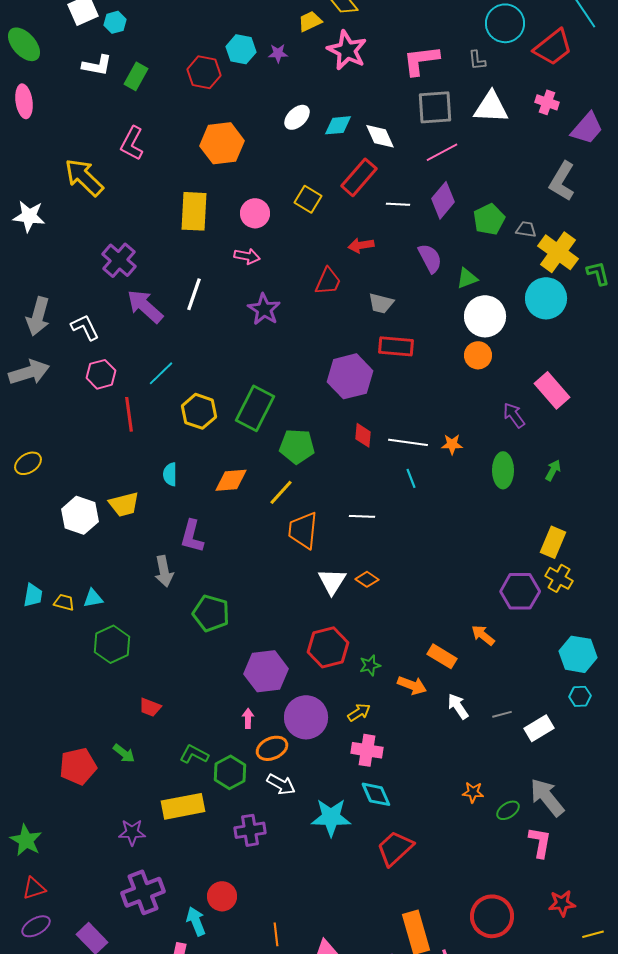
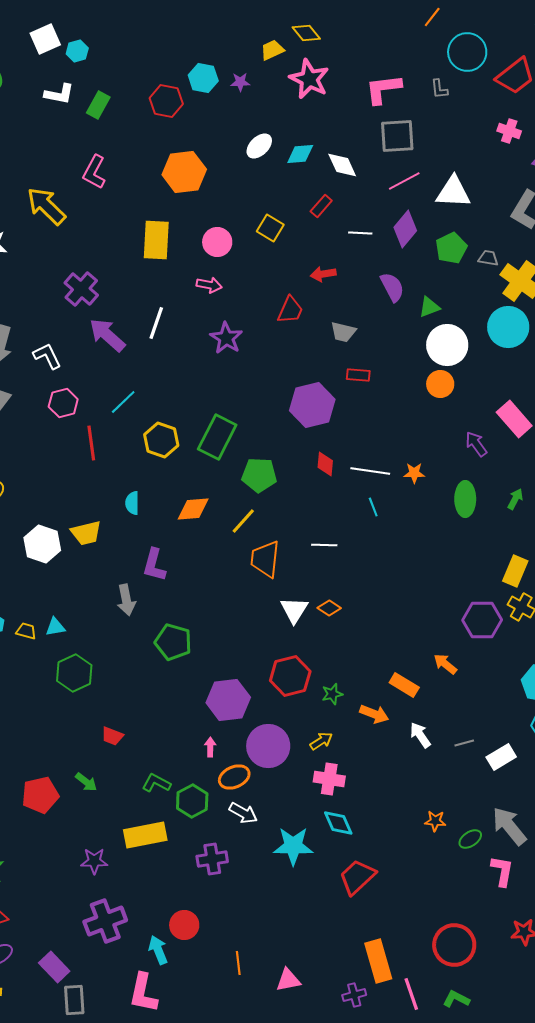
white triangle: (491, 107) -> (453, 192), moved
red rectangle: (359, 177) -> (321, 206), size x0.6
red rectangle: (396, 346) -> (358, 375), size x0.7

